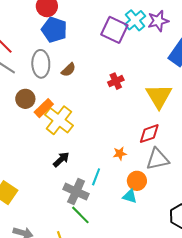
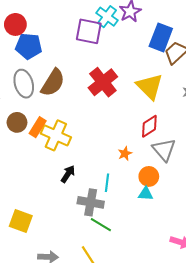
brown semicircle: (68, 70) -> (53, 83), size x1.8
red cross: (116, 81) -> (103, 82), size x1.8
gray triangle: (157, 159) -> (164, 150), turned -45

